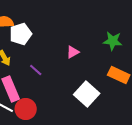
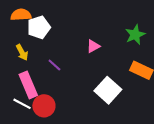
green star: (113, 41) -> (135, 35), turned -30

